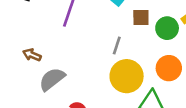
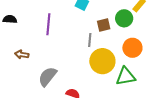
brown square: (141, 17) -> (104, 25), moved
brown arrow: (32, 55) -> (22, 54), moved

